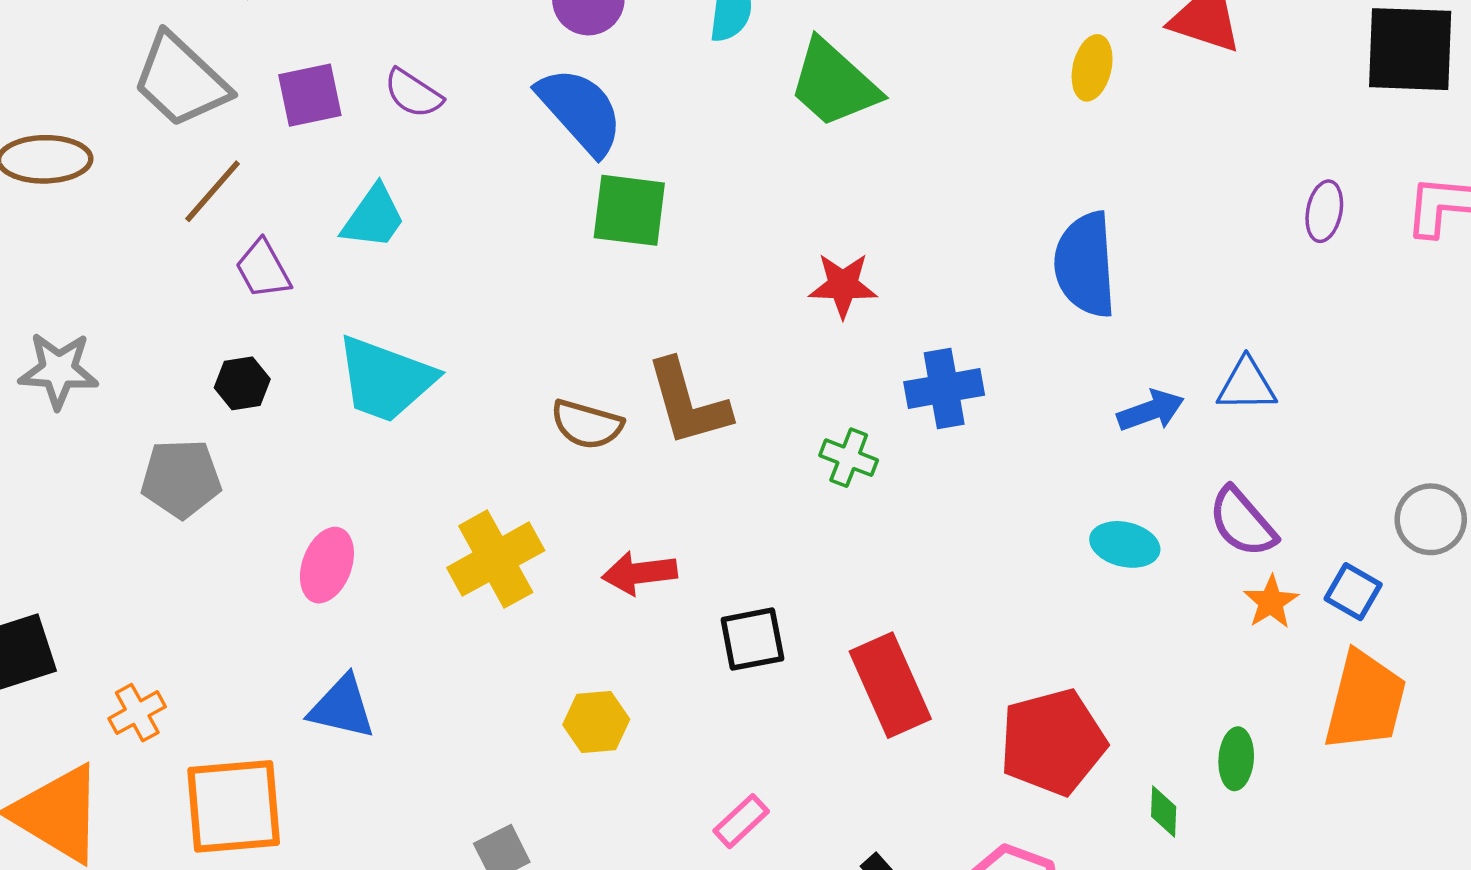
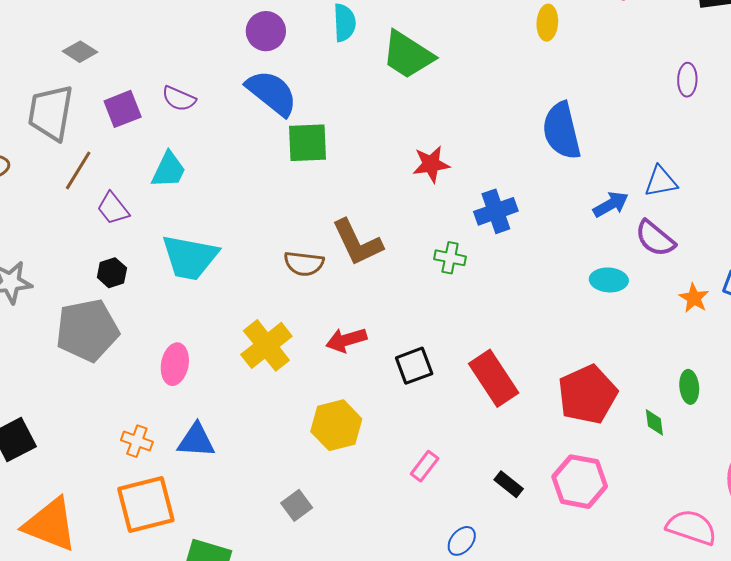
gray trapezoid: (181, 80) -> (51, 113), turned 66
gray pentagon: (181, 479) -> (87, 330), size x1.4
purple semicircle: (1242, 522) -> (655, 238), moved
orange cross: (137, 713) -> (137, 441), moved, turned -32
yellow hexagon: (596, 722) -> (336, 425), size x1.4

